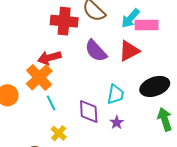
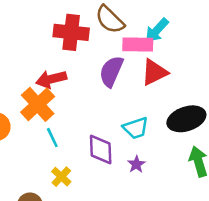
pink rectangle: (147, 25) -> (138, 45), moved
purple semicircle: (96, 51) -> (111, 71), turned 65
cyan trapezoid: (115, 94) -> (136, 128), turned 60

